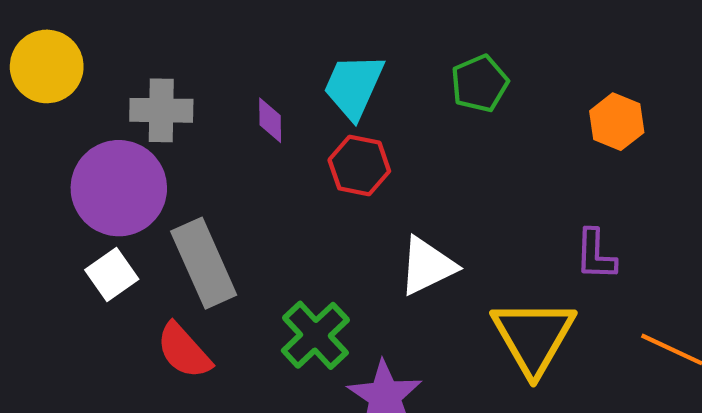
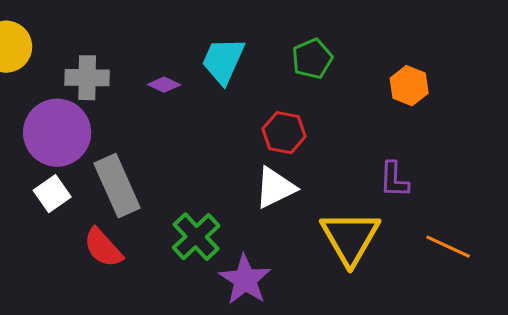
purple diamond: (270, 120) -> (164, 85), turned -64
red hexagon: (359, 166) -> (284, 133), moved

